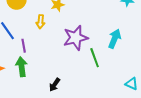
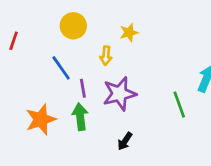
purple star: (76, 38) -> (119, 94), moved

